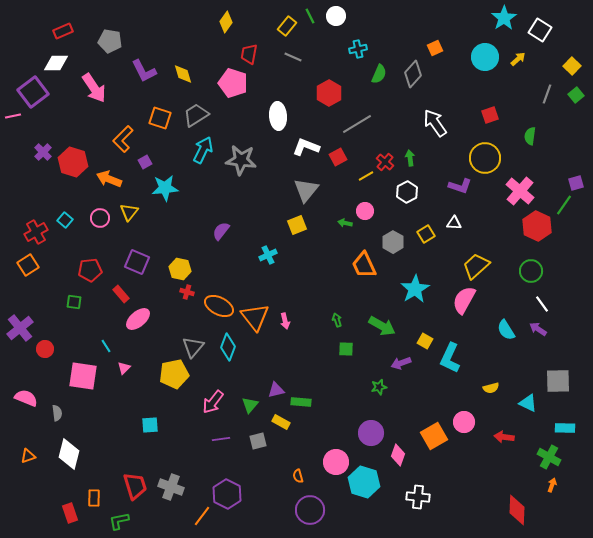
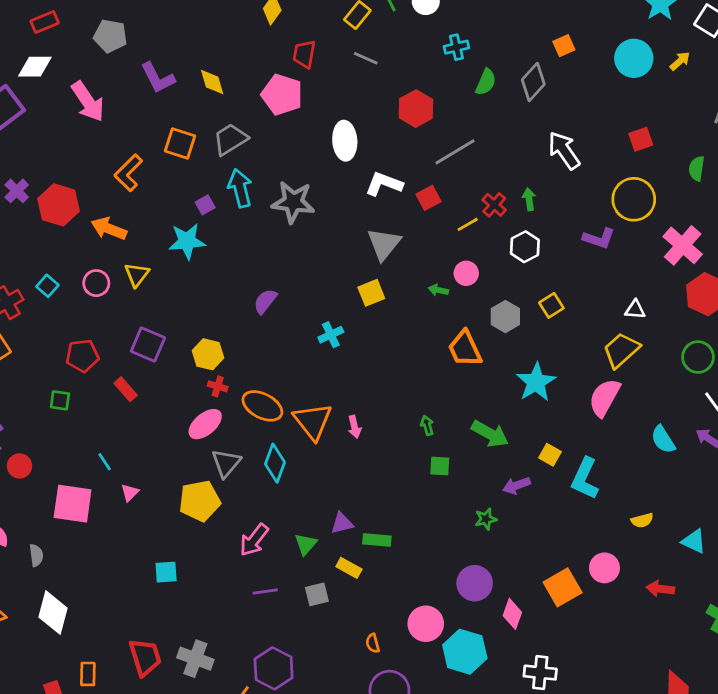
cyan arrow: (203, 150) -> (240, 188), turned -40
purple square: (145, 162) -> (205, 205), moved
white triangle: (454, 223) -> (635, 310), moved
pink ellipse: (138, 319) -> (205, 424), moved

